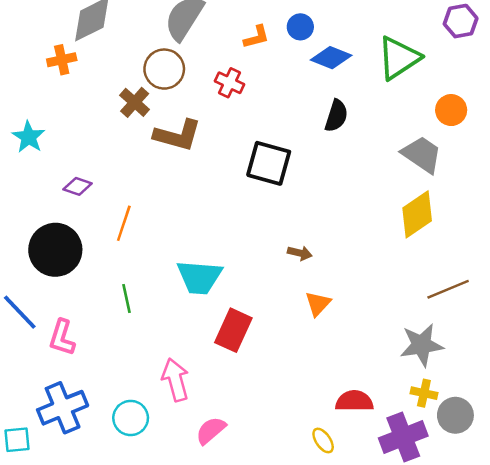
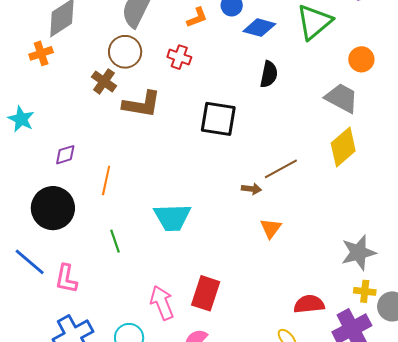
purple diamond: (78, 186) -> (65, 155), turned -30
brown line: (448, 289) -> (281, 169), moved
red rectangle: (233, 330) -> (206, 293), moved

